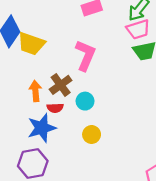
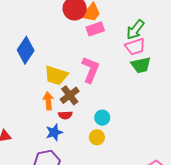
yellow trapezoid: (31, 44) -> (56, 75), moved
cyan circle: (85, 101) -> (102, 118), moved
blue star: (42, 128) -> (54, 132), size x0.7

